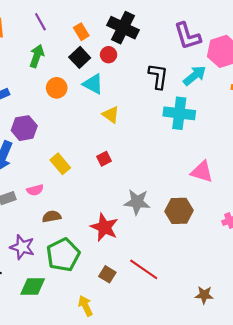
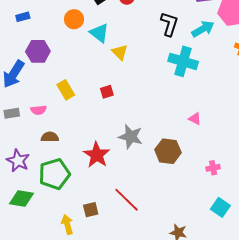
cyan triangle: (93, 84) -> (99, 33), moved
pink triangle: (202, 172) -> (195, 119), size x0.6
brown square: (107, 274) -> (91, 210), moved, turned 35

